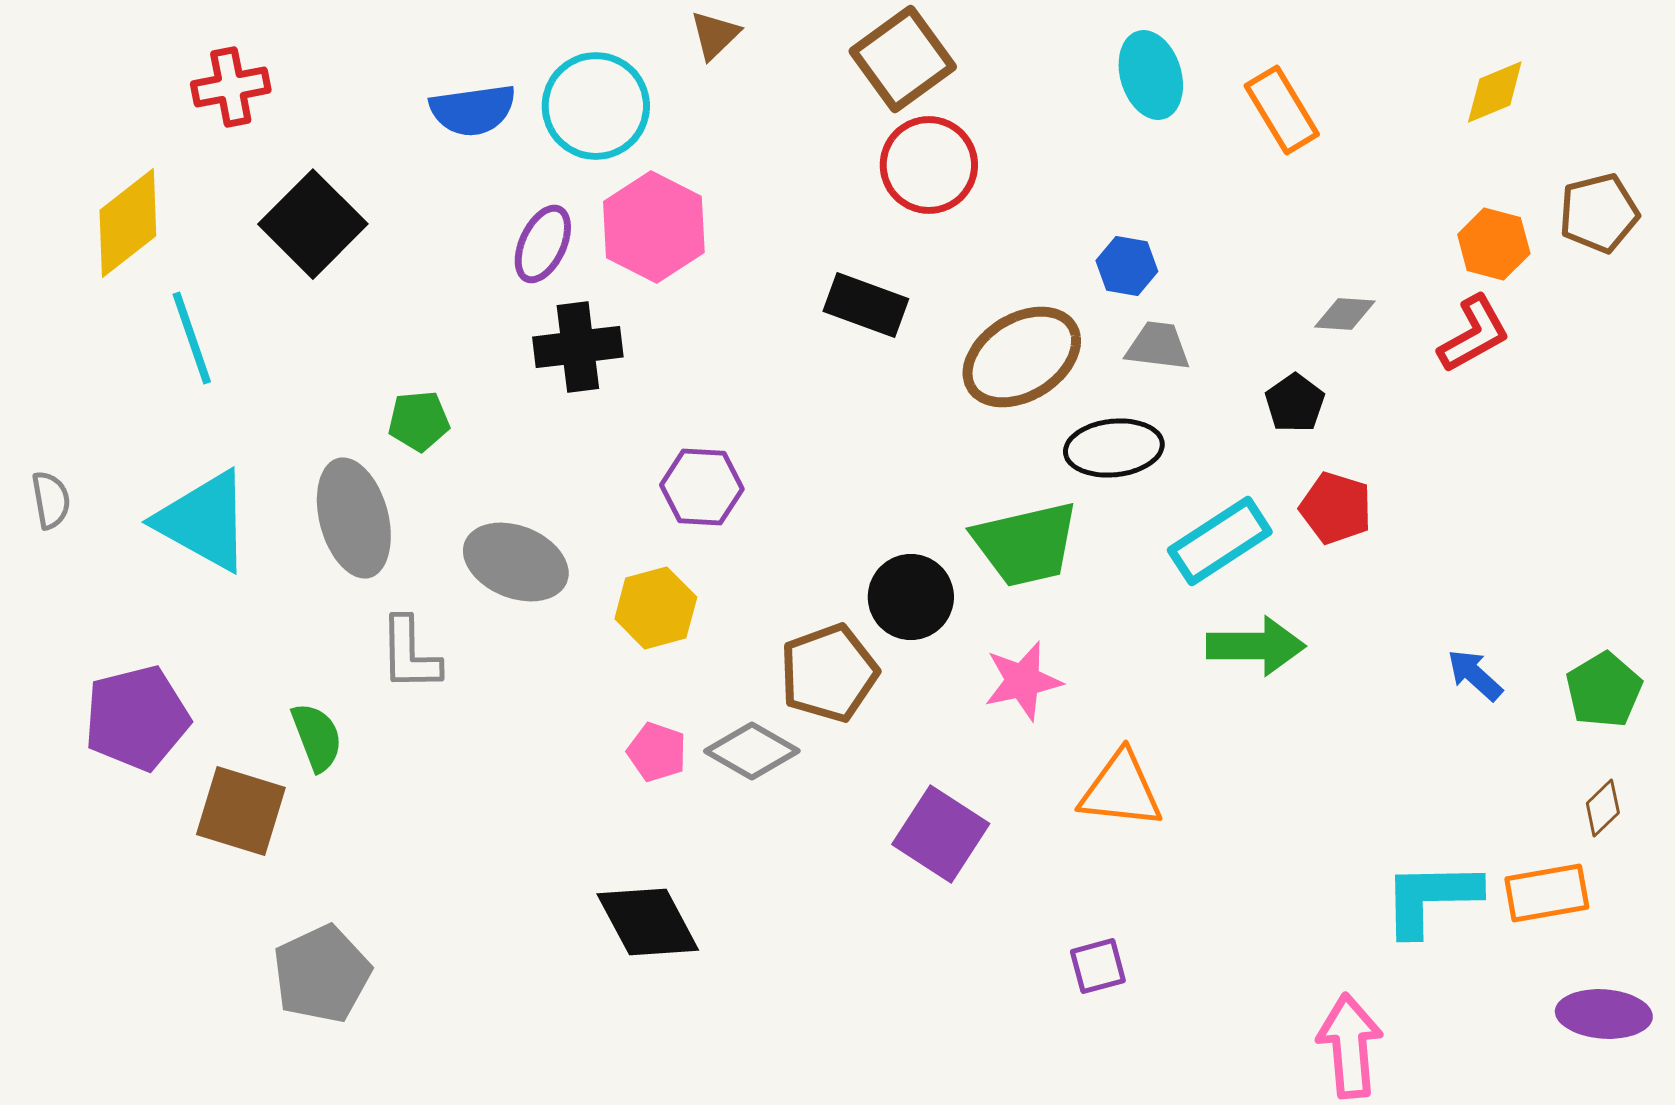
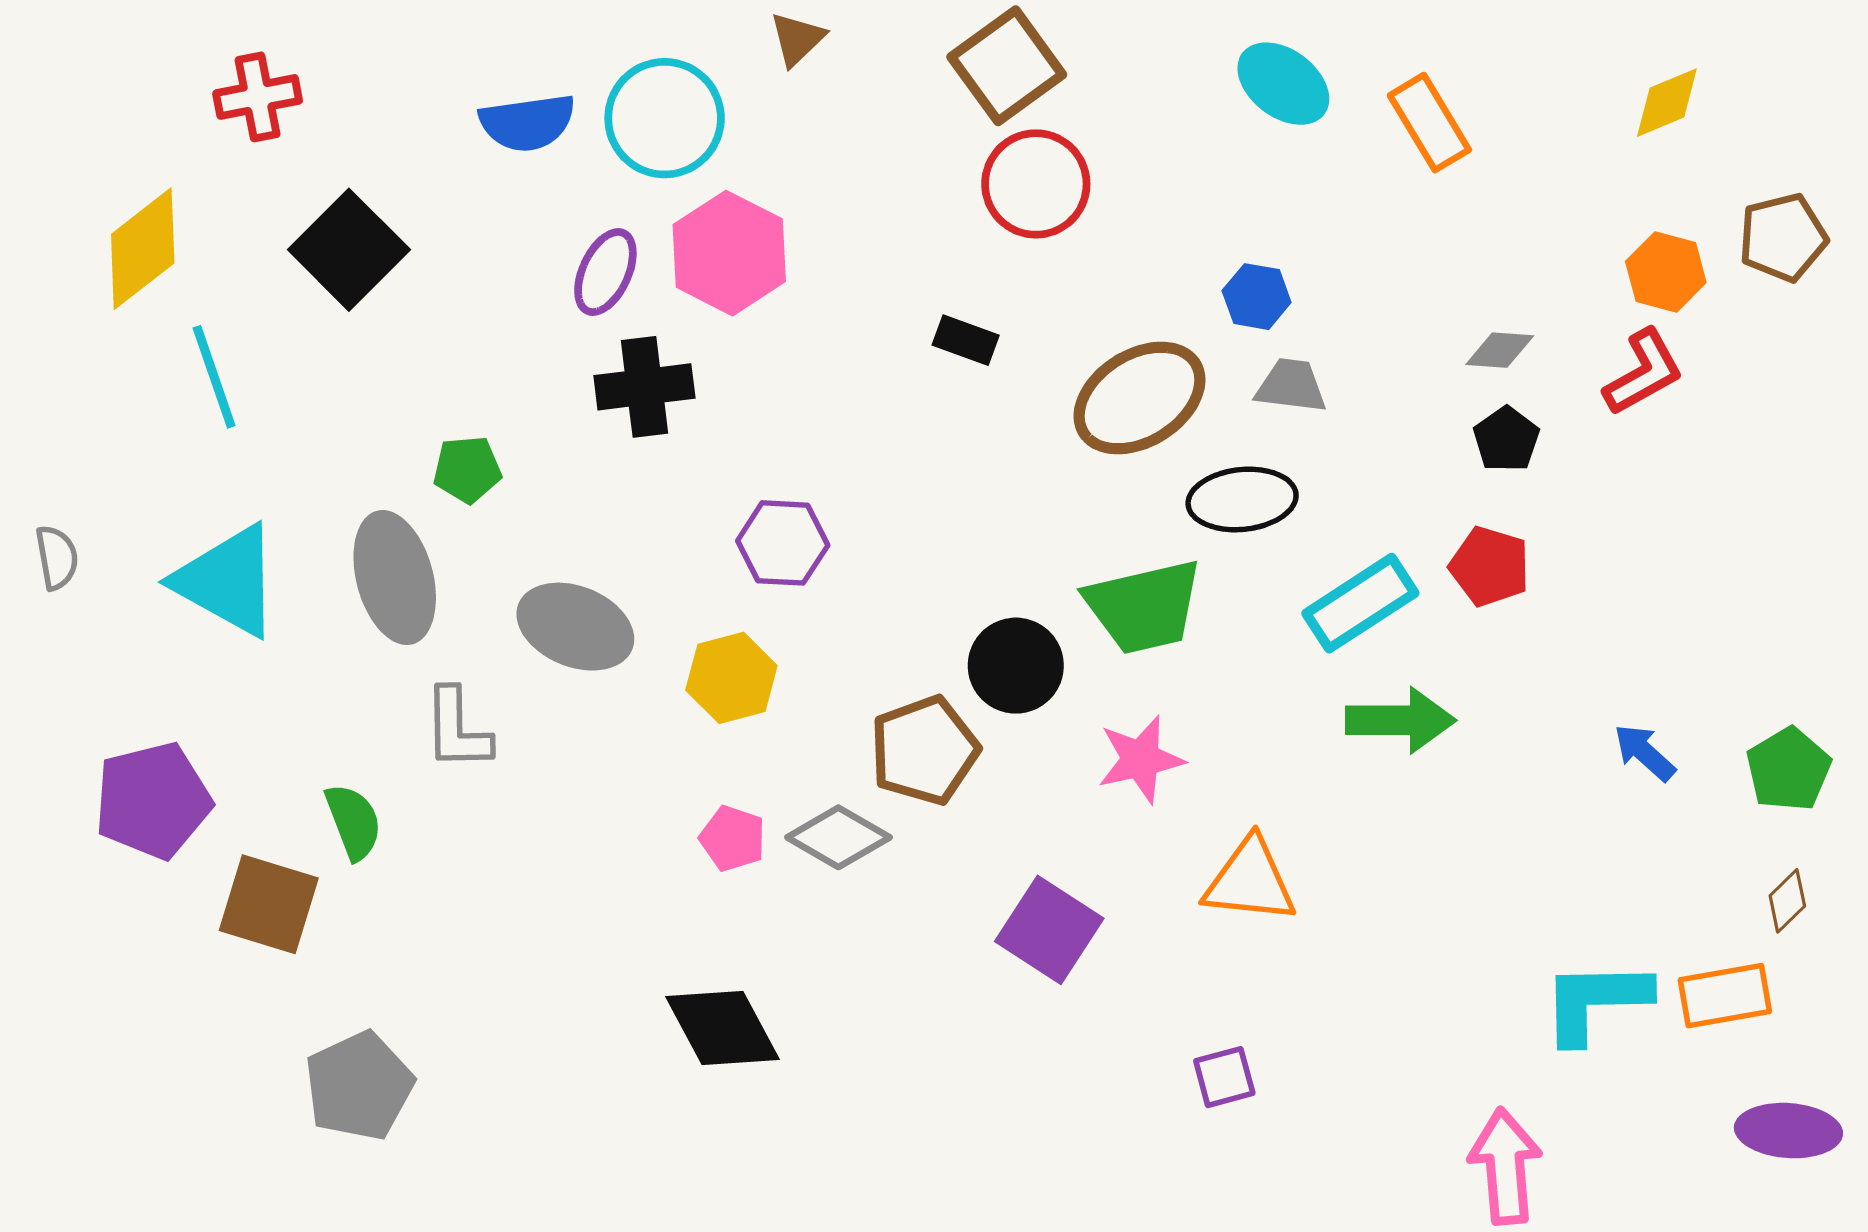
cyan ellipse: (1151, 75) -> (1283, 84), turned -36
black rectangle: (866, 305) -> (966, 340), size x0.7
black pentagon: (1295, 403) -> (1506, 439), moved

